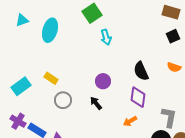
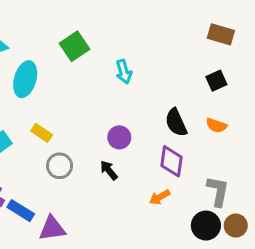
green square: (92, 13) -> (74, 46), moved
cyan ellipse: (50, 30) -> (25, 79), moved
black square: (173, 36) -> (216, 81), moved
orange semicircle: (174, 67) -> (216, 125), moved

